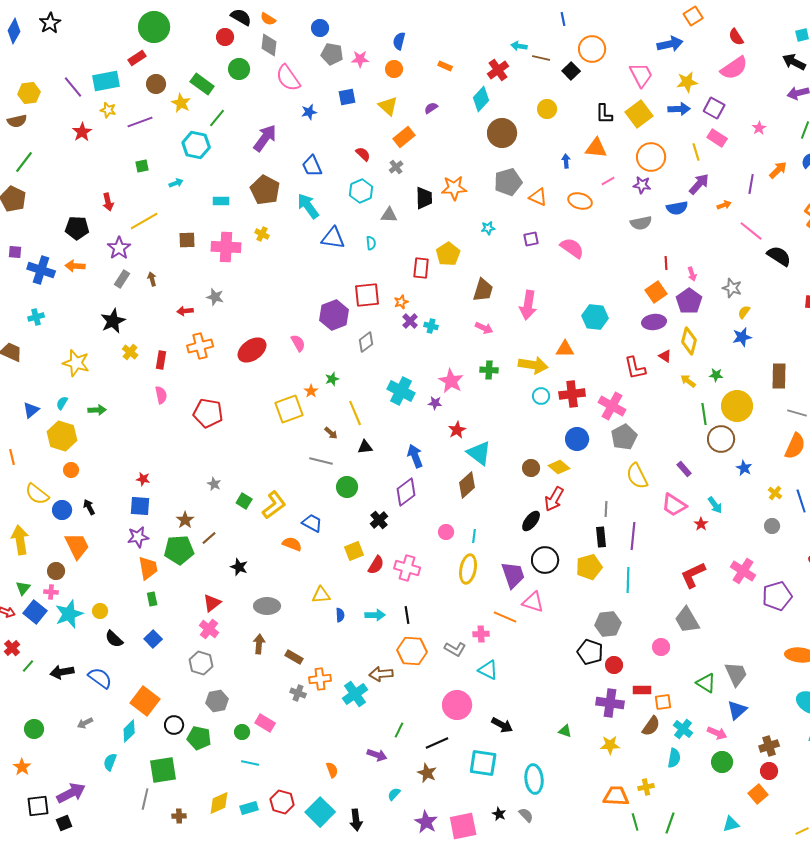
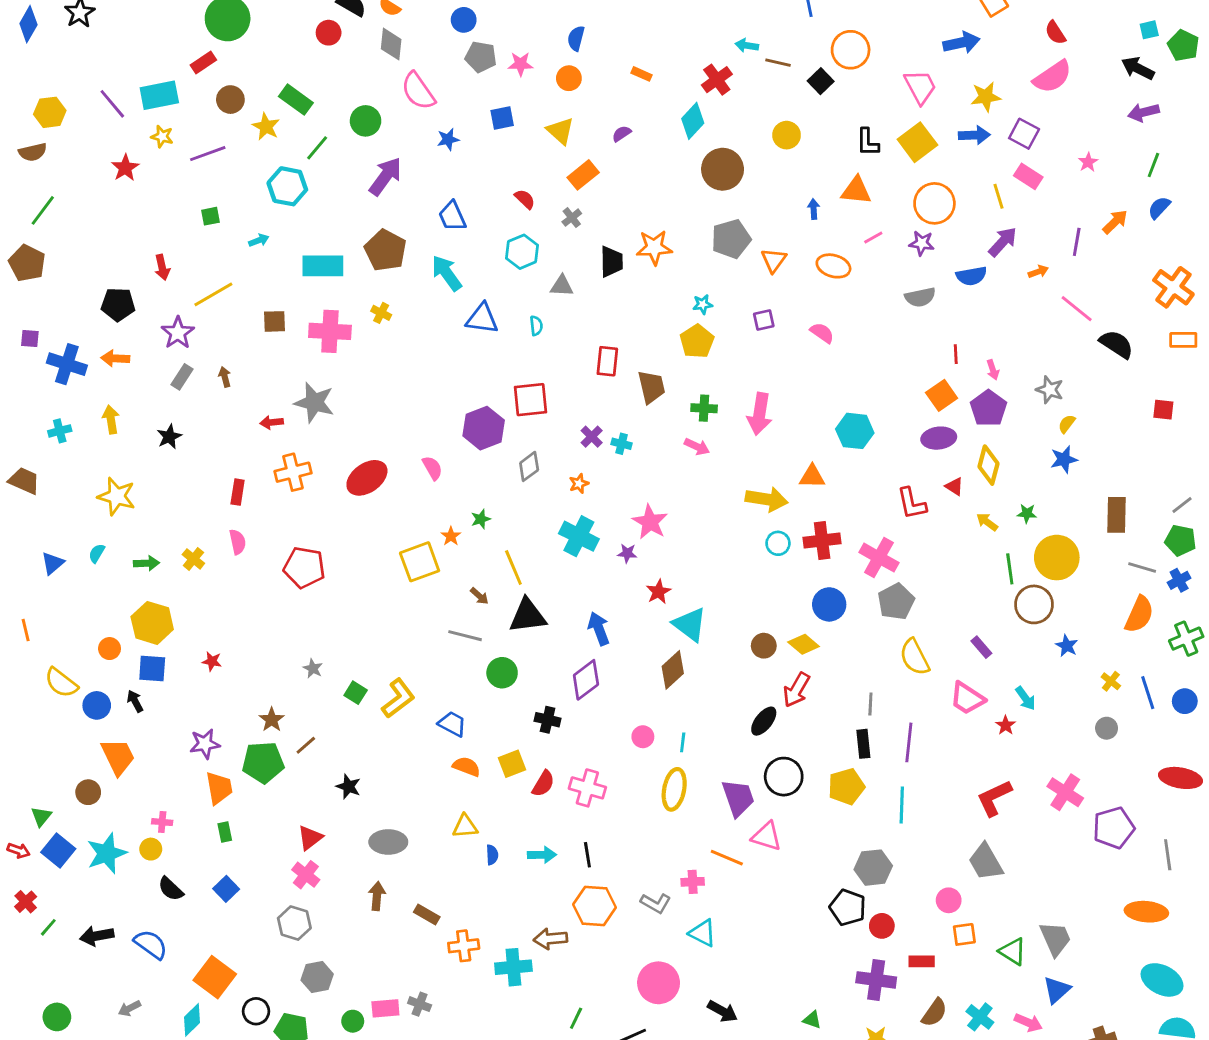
green circle: (239, 69) -> (366, 121), moved
orange triangle: (538, 197) -> (774, 260), turned 42
cyan rectangle: (221, 201) -> (323, 266), size x1.8
pink semicircle: (572, 248) -> (822, 333), size x0.7
yellow pentagon: (448, 254) -> (697, 341), moved
brown trapezoid: (483, 290) -> (651, 387), moved, turned -30
gray star: (215, 297) -> (314, 402), size x1.6
orange star: (401, 302) -> (579, 484), moved
black star: (113, 321) -> (169, 437), size x0.7
yellow cross: (130, 352) -> (193, 559), moved
green cross: (489, 370) -> (704, 408), moved
yellow hexagon: (62, 436) -> (152, 623), moved
black triangle: (365, 447) -> (528, 616), size x1.8
blue square: (140, 506) -> (152, 668), moved
black cross: (379, 520) -> (548, 720), turned -36
yellow arrow: (20, 540) -> (111, 420), moved, size x0.7
orange semicircle: (292, 544) -> (467, 767), moved
pink cross: (51, 592) -> (162, 822), moved
gray cross: (298, 693) -> (420, 1004), moved
cyan cross: (355, 694) -> (513, 967), turned 30
orange square: (663, 702) -> (964, 934), moved
pink rectangle: (265, 723) -> (385, 1008), turned -36

